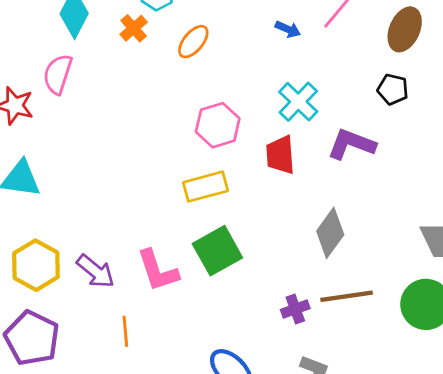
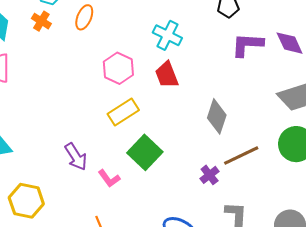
purple L-shape: (351, 144) -> (247, 45), moved
purple arrow: (96, 271) -> (76, 157), moved, turned 36
pink L-shape: (158, 271) -> (109, 178), size x0.7

